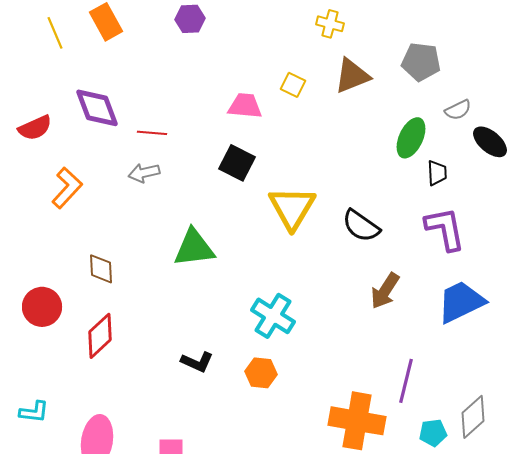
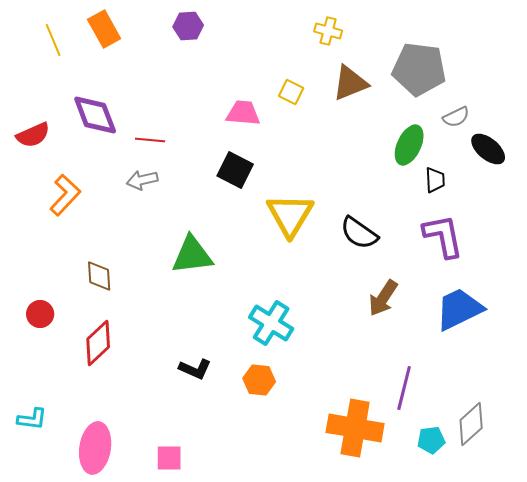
gray pentagon: (421, 62) -> (419, 69), size x1.4
red circle: (42, 307) -> (40, 314), size x0.7

